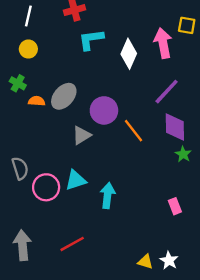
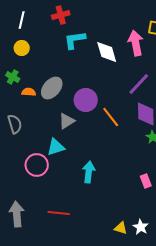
white diamond: (129, 54) -> (107, 52), turned -40
gray semicircle: (20, 168) -> (15, 124), moved
cyan triangle: (76, 180) -> (56, 147), moved
red line: (72, 244) -> (59, 213), turned 35

